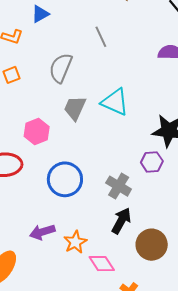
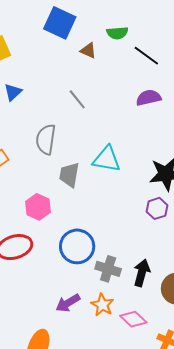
gray cross: (119, 186) -> (108, 269), moved

